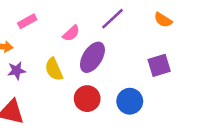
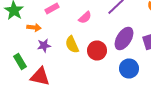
purple ellipse: (92, 57) -> (124, 38), moved
red circle: (87, 99) -> (97, 50), moved

